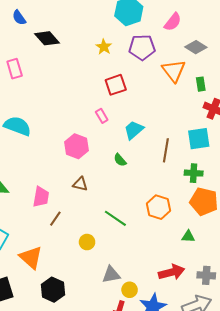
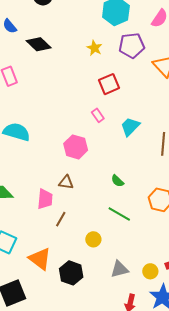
green semicircle: (120, 160) -> (117, 181), moved
brown triangle: (80, 184) -> (66, 182), moved
black hexagon: (53, 290) -> (71, 273), moved
yellow circle: (130, 290) -> (150, 271), moved

